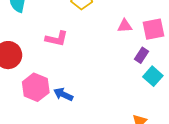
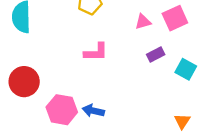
pink L-shape: (57, 39) -> (96, 52), moved
purple rectangle: (141, 55) -> (156, 55), moved, turned 42

